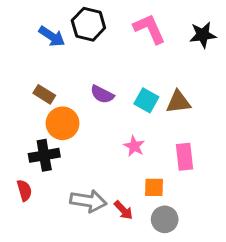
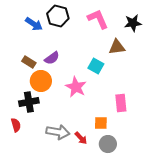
purple semicircle: (102, 94) -> (52, 58), moved, turned -63
brown triangle: (178, 102) -> (117, 47), moved
pink star: (134, 146) -> (76, 87), moved, size x1.5

